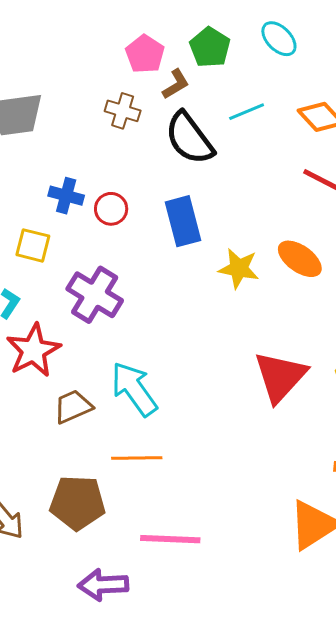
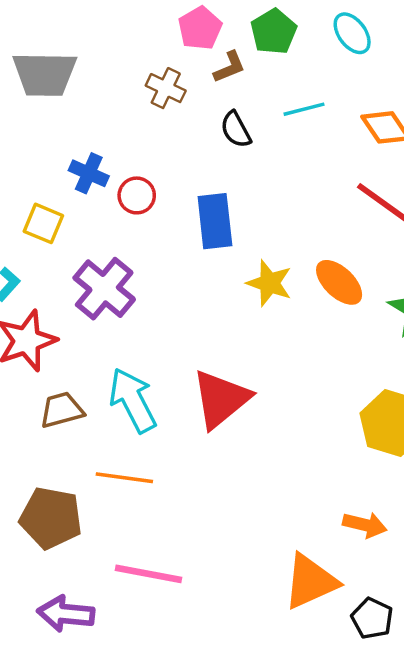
black semicircle: (189, 138) -> (236, 130), size x0.6
red triangle: (280, 377) -> (221, 399), moved

